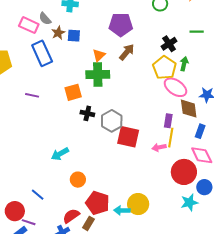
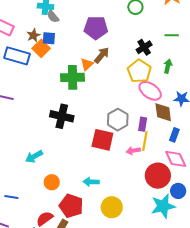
gray semicircle: (45, 19) -> (53, 16), moved
blue rectangle: (42, 53) -> (17, 56), turned -50
orange triangle: (99, 55) -> (87, 64), moved
green arrow: (184, 64) -> (168, 66), moved
orange square: (73, 92) -> (41, 48), moved, turned -30
black cross: (87, 113) -> (62, 116), size x1.6
gray hexagon: (112, 121) -> (118, 120), moved
blue line: (38, 195) -> (11, 197), turned -32
cyan star: (189, 202) -> (163, 206), size x1.4
cyan arrow: (122, 210) -> (91, 182), moved

